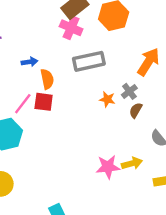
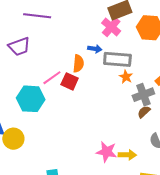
blue arrow: (29, 62) -> (95, 49), moved
gray cross: (129, 91) -> (143, 95), size x1.5
orange star: (107, 99) -> (126, 77), moved

